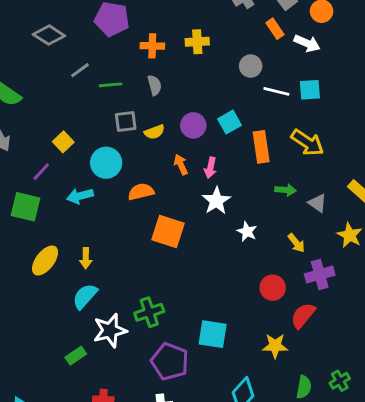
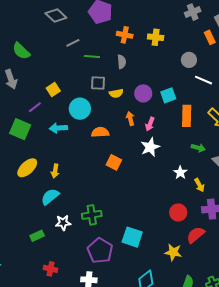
orange square: (168, 232) -> (114, 162), size x0.7
white star: (247, 232) -> (180, 173), moved
white star: (110, 330) -> (63, 223), size x0.7

